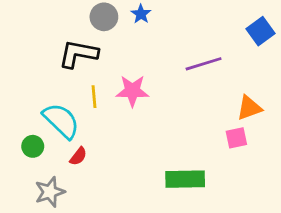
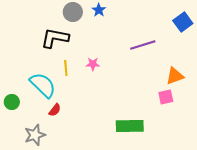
pink star: (132, 91) -> (93, 64), size x0.6
green circle: (33, 146) -> (12, 102), moved

